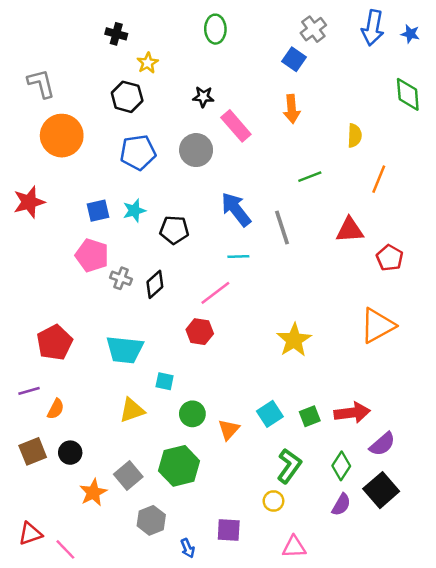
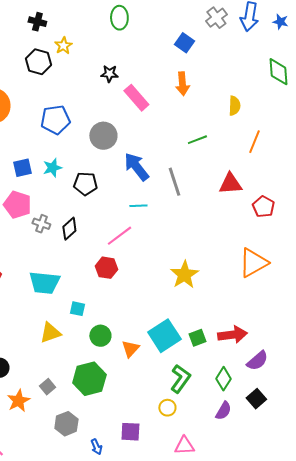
gray cross: (313, 29) -> (216, 18), moved
black hexagon: (127, 97) -> (38, 62), moved
gray circle: (196, 150) -> (103, 136), moved
cyan square: (270, 414) -> (164, 336), size x1.5
gray square: (128, 476) -> (47, 387), size x0.7
black square: (381, 490) -> (256, 399), size x0.7

